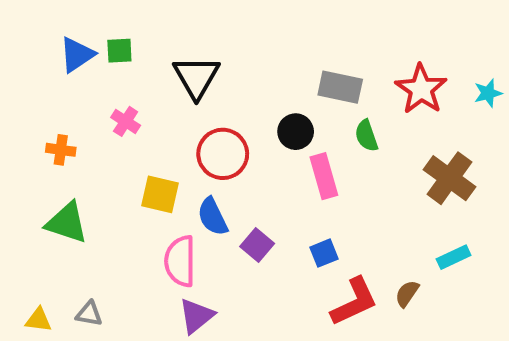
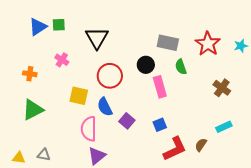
brown cross: (449, 178) -> (222, 88), size x0.7
green triangle: (67, 223) -> (33, 110), turned -45

